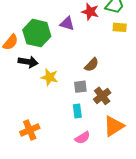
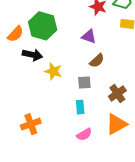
purple triangle: (67, 24) -> (89, 36), moved
brown cross: (102, 96) -> (117, 94), moved

